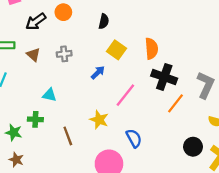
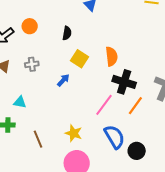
pink line: (125, 95) -> (104, 105), moved
yellow star: (99, 120) -> (74, 133), moved
blue semicircle: (134, 138) -> (114, 137), moved, size x1.4
black circle: (193, 147) -> (137, 151), moved

